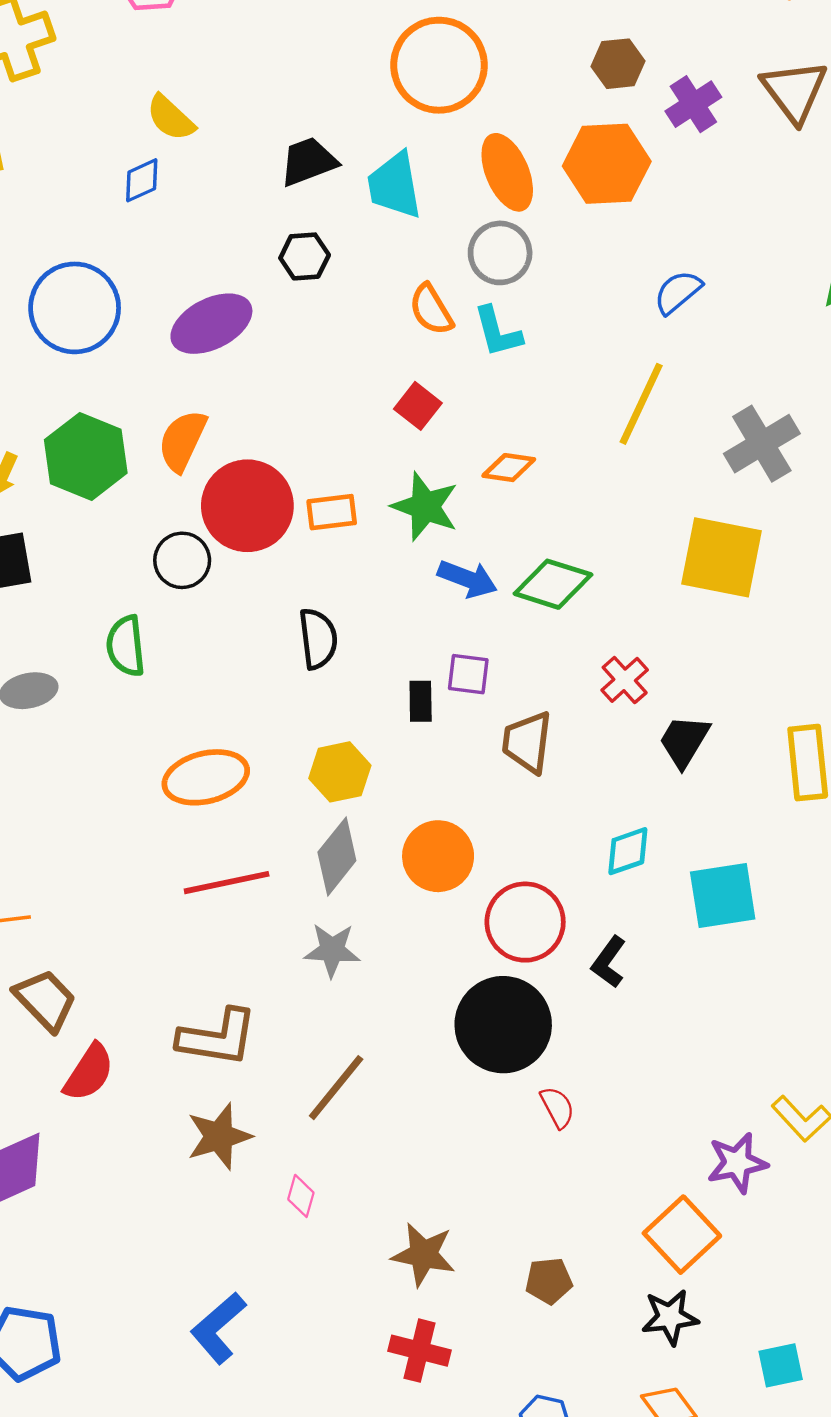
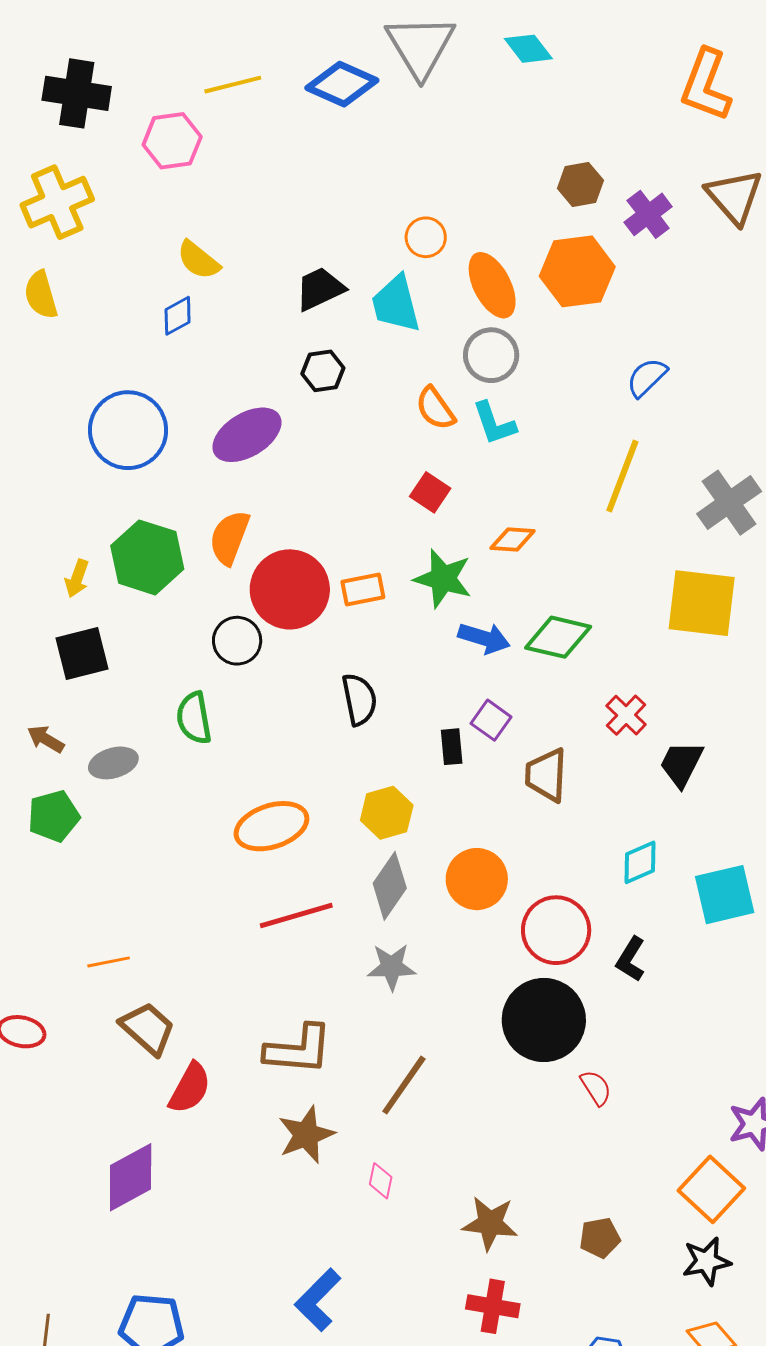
orange circle: (439, 65) -> (426, 237), moved, size x0.5
purple square: (468, 674) -> (491, 720), turned 33

